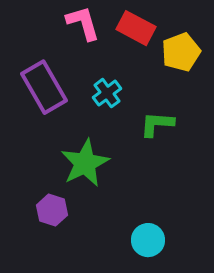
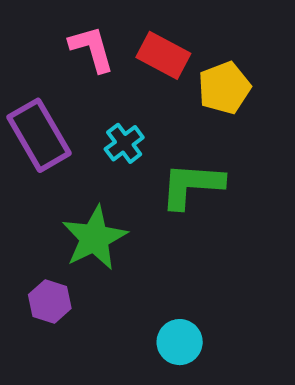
green L-shape: (157, 124) -> (192, 185), size x1.4

